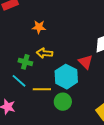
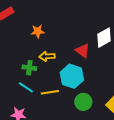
red triangle: (86, 62) -> (83, 51), moved
green circle: (63, 102) -> (83, 102), moved

